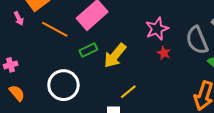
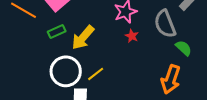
white circle: (63, 85) -> (66, 71), moved

